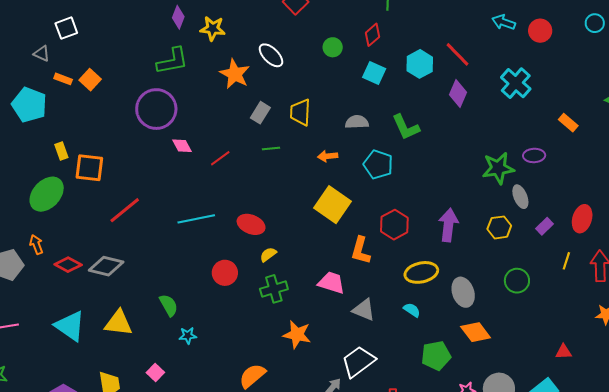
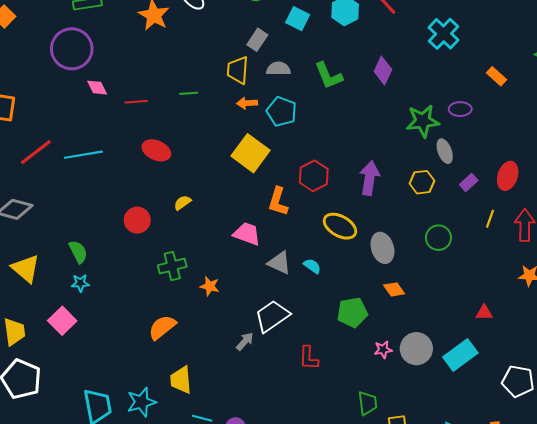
purple diamond: (458, 93) -> (383, 70), moved
yellow trapezoid: (300, 112) -> (238, 70), moved
gray rectangle: (260, 113) -> (257, 40), moved
red line: (220, 158) -> (136, 102), turned 30
cyan pentagon: (378, 164) -> (281, 112), moved
cyan line: (196, 219) -> (83, 155), moved
red ellipse: (251, 224) -> (156, 150), moved
yellow ellipse: (421, 272) -> (340, 226), turned 40
green cross: (274, 289) -> (172, 266), moved
cyan semicircle: (412, 310) -> (312, 266), moved
yellow triangle: (118, 323) -> (26, 268), turned 32
orange diamond: (476, 332) -> (394, 289), size x0.7
orange star: (297, 335) -> (210, 286), size x0.7
cyan star: (188, 336) -> (80, 283), moved
pink square: (155, 372) -> (62, 321), size x1.5

